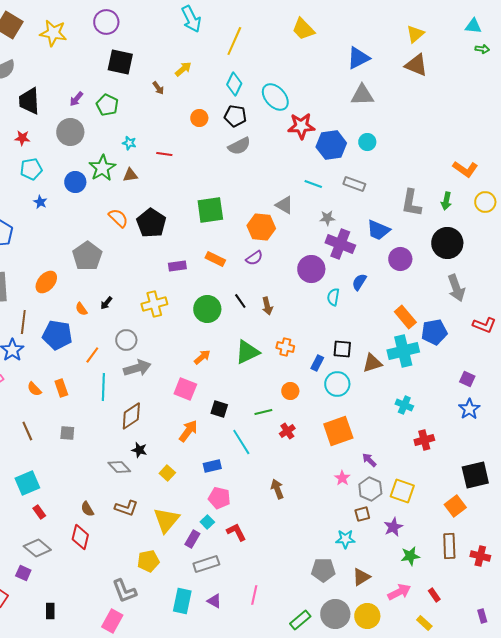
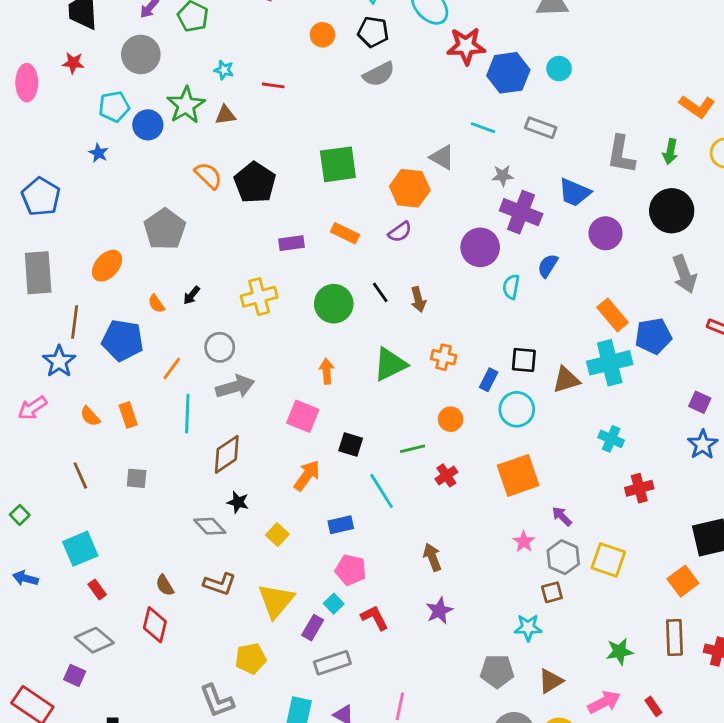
cyan pentagon: (31, 169) -> (114, 107), moved
orange arrow: (202, 357) -> (327, 371), turned -54
purple star: (393, 527) -> (439, 611), moved

